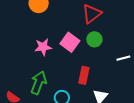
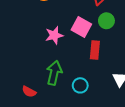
red rectangle: (84, 75) -> (95, 50), moved

